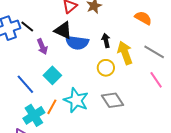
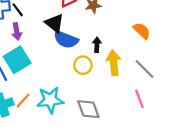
purple arrow: (42, 47) -> (17, 31), moved
yellow circle: (106, 68) -> (83, 65), moved
cyan square: (52, 75) -> (17, 60), moved, size x1.4
cyan star: (76, 100) -> (50, 100), turned 30

